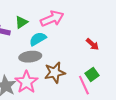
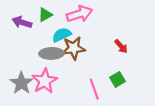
brown star: (55, 73) -> (74, 48), moved
pink line: (84, 85) -> (94, 89), moved

